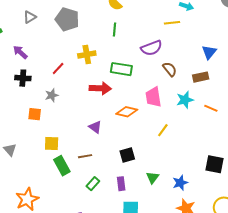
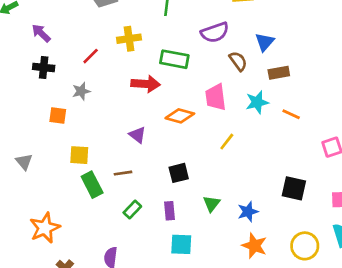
blue triangle: (209, 52) -> (265, 42), moved

